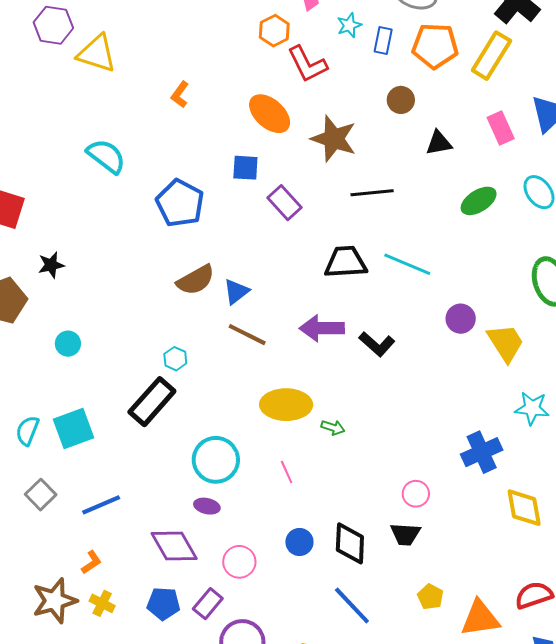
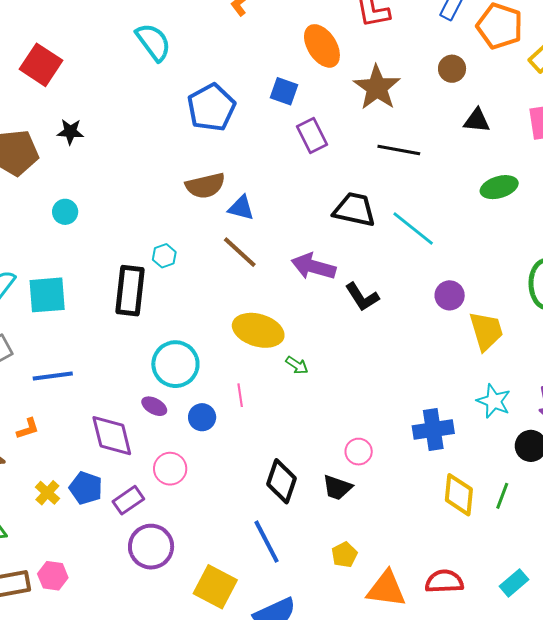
blue triangle: (236, 291) -> (241, 208), turned 36
black rectangle: (152, 402) -> (130, 291), turned -51
blue circle: (299, 542) -> (202, 417), moved
yellow cross: (102, 603) -> (47, 493), moved

